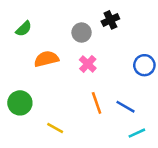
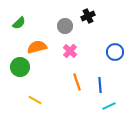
green circle: (20, 103) -> (20, 67), moved
blue line: (126, 107) -> (100, 85), turned 56
yellow line: (55, 128) -> (35, 100), moved

